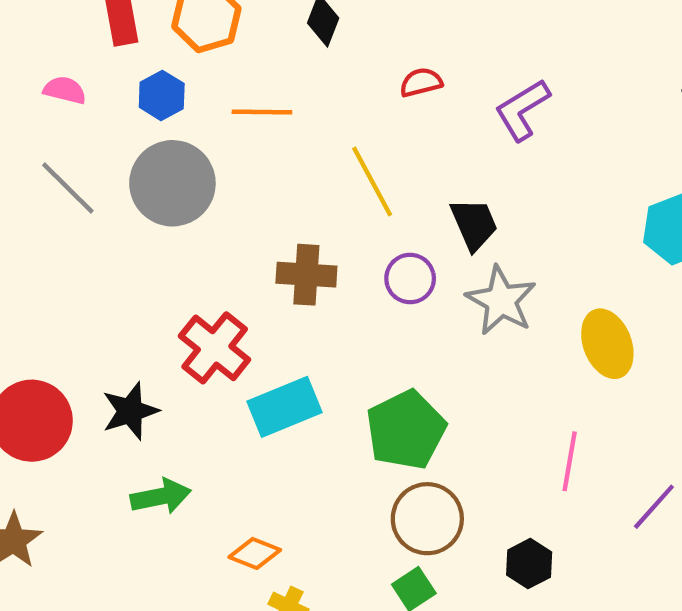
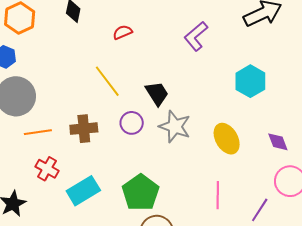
purple L-shape: (522, 110) -> (196, 36), moved
orange line: (262, 112) -> (38, 132), moved
red cross: (215, 348) -> (47, 169), size x0.7

